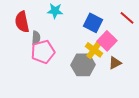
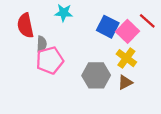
pink square: (107, 41) -> (127, 31), moved
yellow cross: (94, 50) -> (126, 58), moved
brown triangle: (115, 63) -> (125, 82), moved

